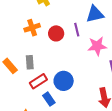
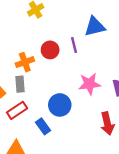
orange cross: (32, 28) -> (25, 62), moved
pink star: (97, 46) -> (89, 84), moved
red rectangle: (38, 81) -> (17, 110), moved

